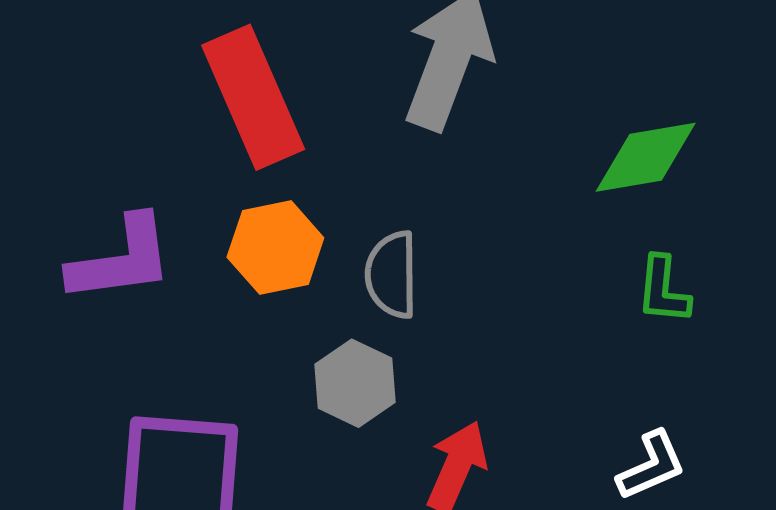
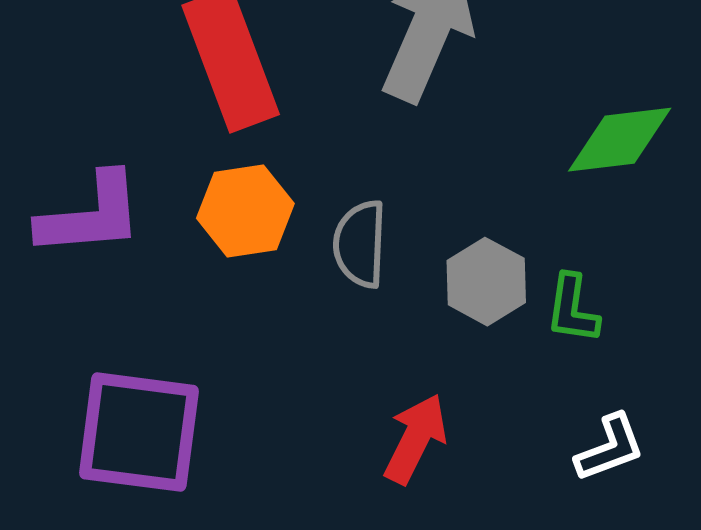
green L-shape: (663, 290) -> (572, 309), moved
gray hexagon: (355, 383) -> (486, 282), moved

